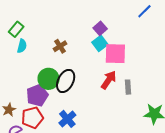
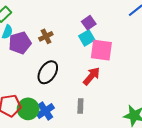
green circle: (49, 79) -> (28, 109), moved
gray rectangle: (128, 87) -> (80, 106), moved
purple pentagon: (37, 95) -> (20, 43), moved

